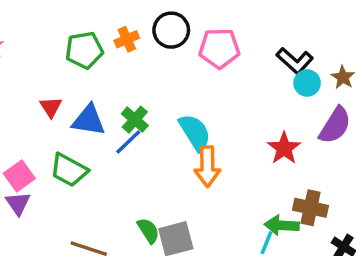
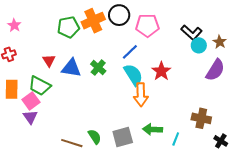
orange cross: (127, 39) -> (93, 21), size x1.6
blue line: (128, 142) -> (130, 52), moved
red star: (284, 148) -> (161, 71), moved
green trapezoid: (69, 170) -> (40, 86), moved
green arrow: (282, 225) -> (153, 129), moved
green semicircle: (148, 231) -> (95, 137), moved

